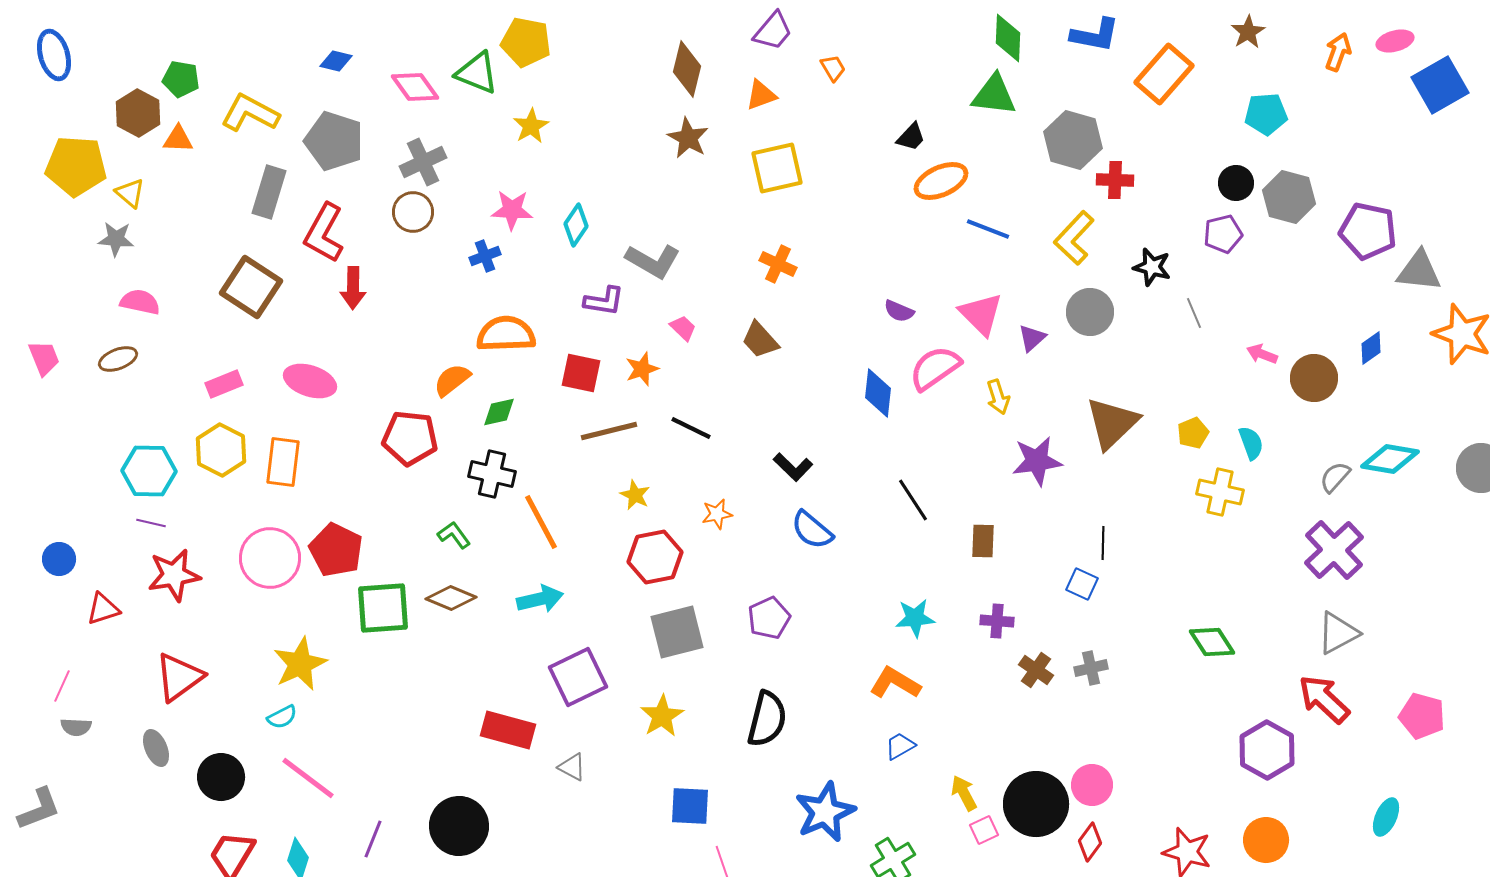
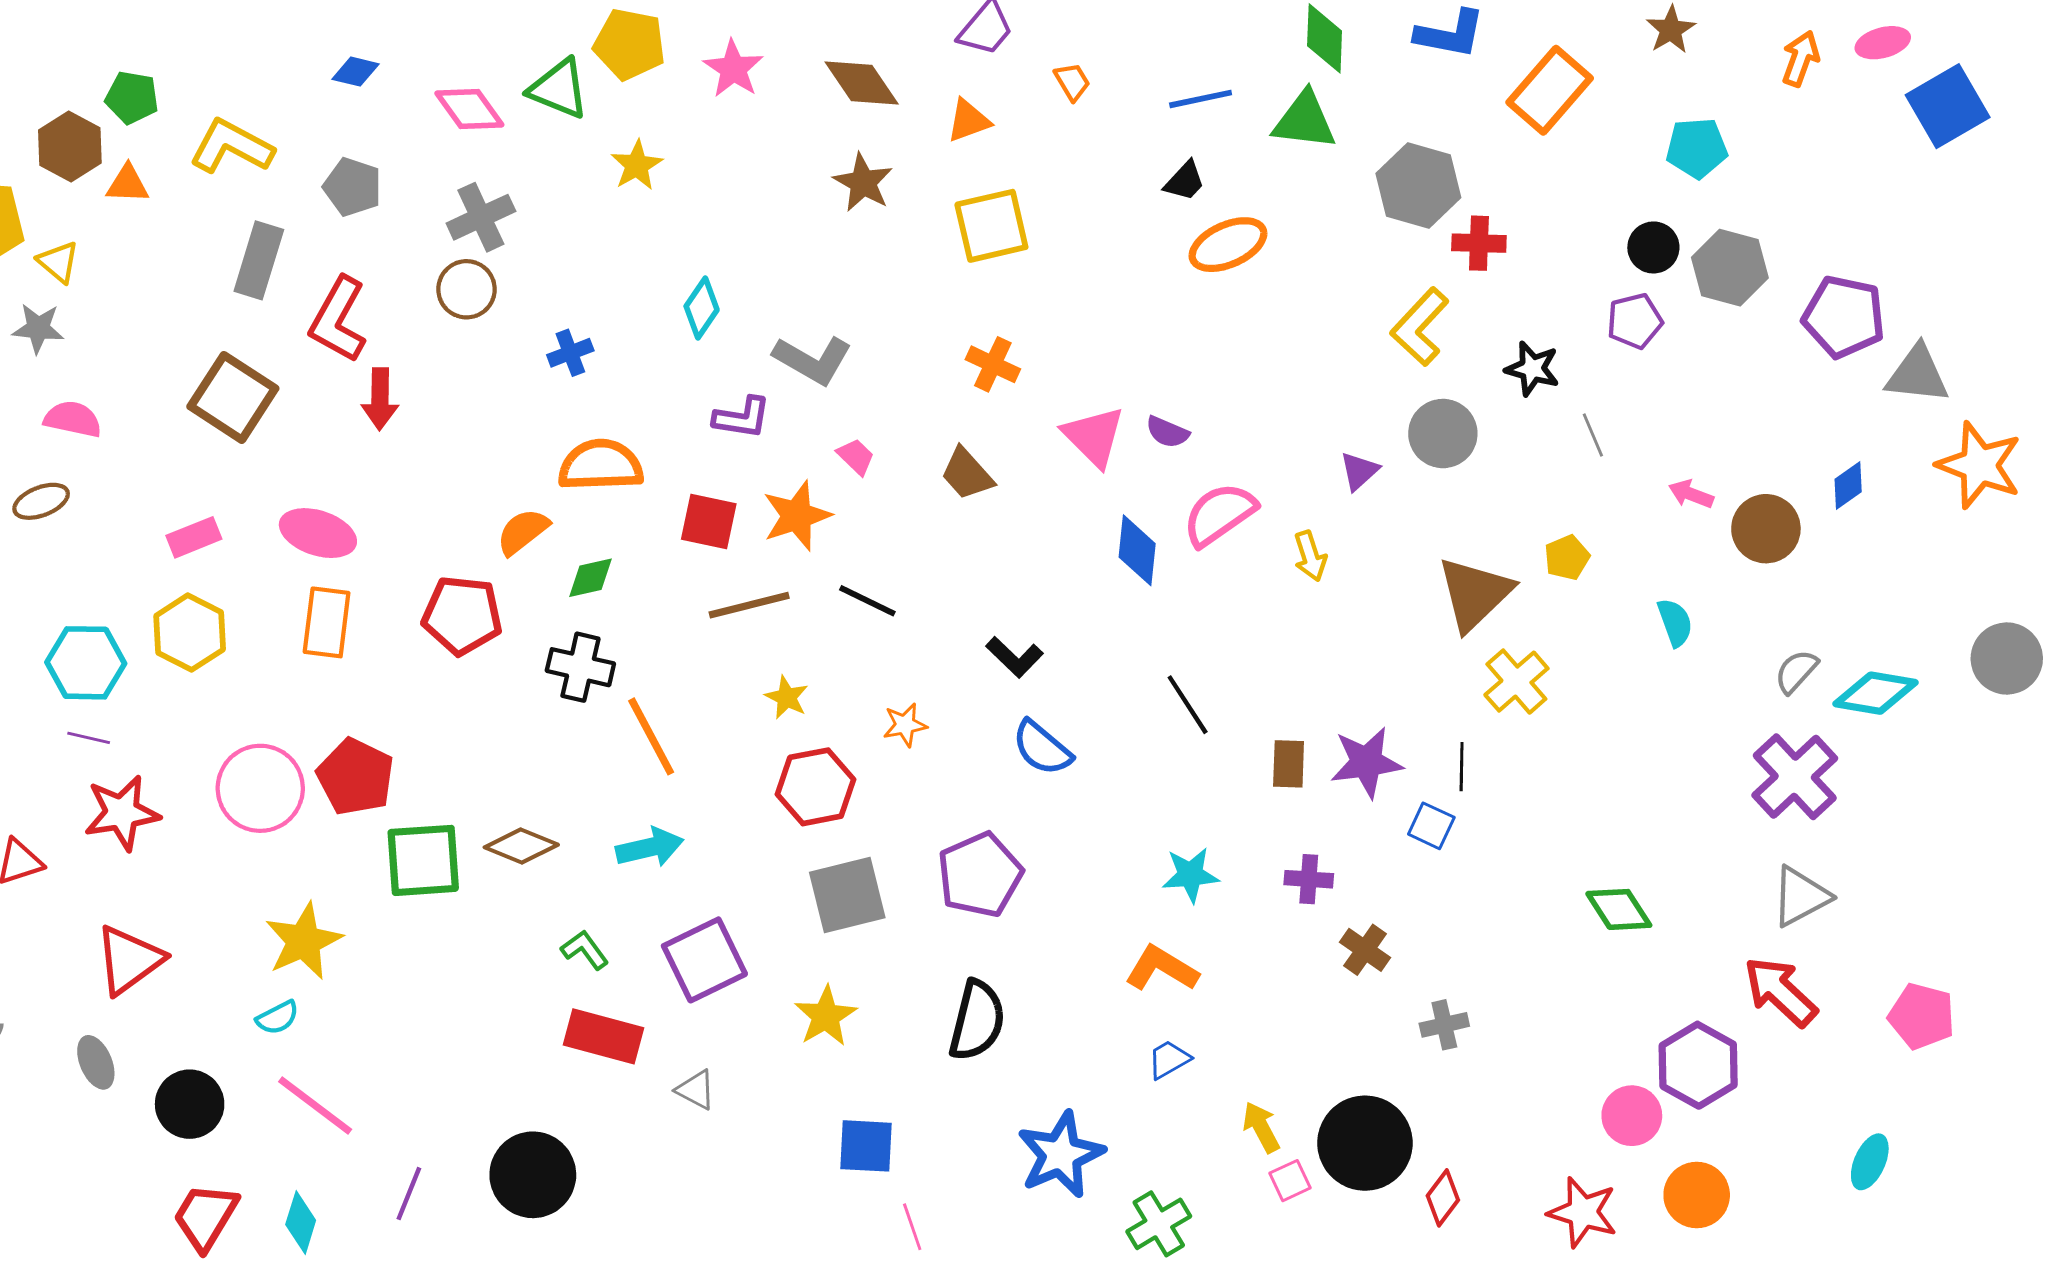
brown diamond: (687, 69) -> (862, 83), turned -48
gray pentagon: (334, 141) -> (353, 187), size x0.7
pink star: (512, 210) -> (733, 69), moved, turned 30
blue line: (988, 229) -> (1201, 99), moved, turned -33
pink triangle: (981, 314) -> (1094, 436), moved
orange star: (642, 369) -> (797, 516), size x1.4
yellow pentagon: (1193, 433) -> (1567, 558), moved
cyan diamond: (1390, 459) -> (1876, 693), moved
purple star: (1037, 461) -> (1366, 762), moved
orange rectangle: (283, 462) -> (327, 622), moved
yellow cross: (1220, 492) -> (1516, 682), moved, turned 36
green L-shape: (454, 535) -> (585, 950), moved
purple pentagon: (769, 618) -> (980, 875), size x1.4
gray cross: (1091, 668) -> (1444, 1025), moved
pink circle: (1092, 785) -> (1632, 1116), moved

